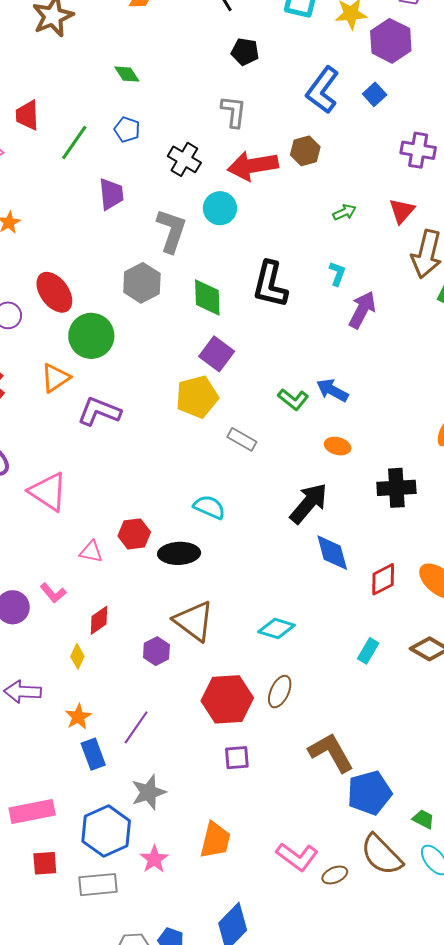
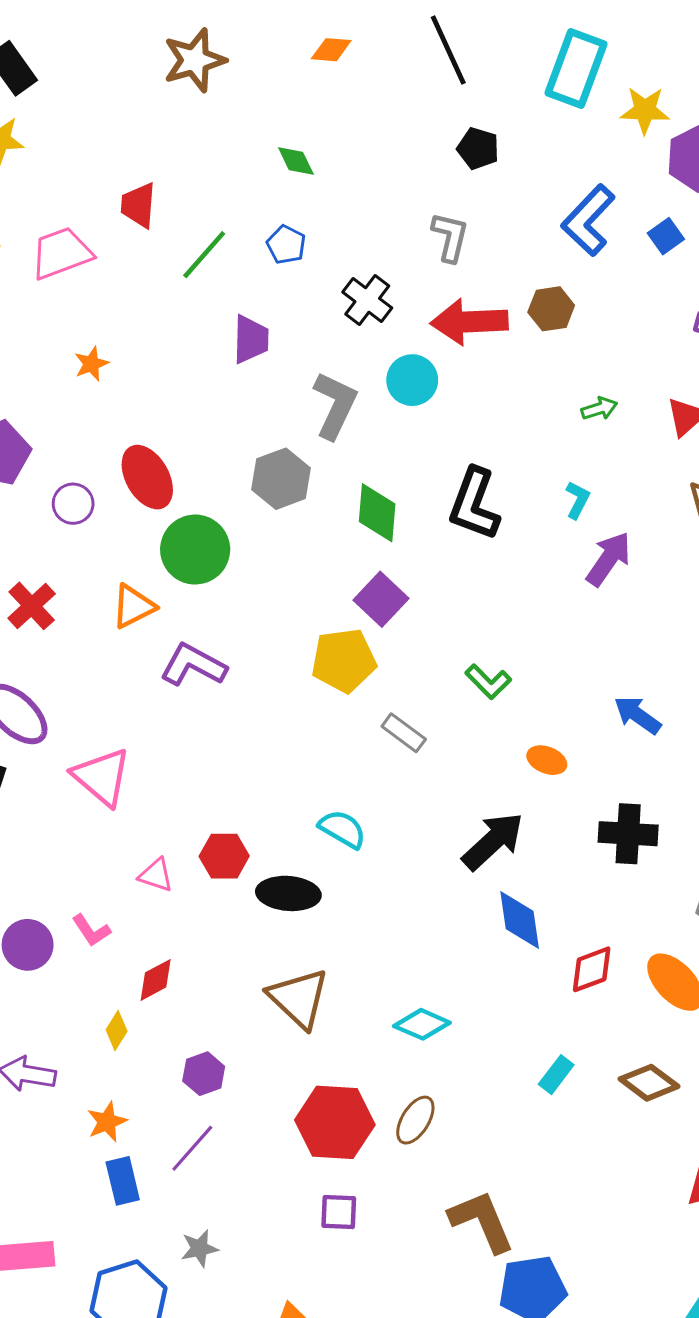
blue arrow: (332, 390) -> (638, 715), moved
purple hexagon: (156, 651) -> (204, 1074), moved
gray star: (149, 792) -> (199, 1248), size x0.7

